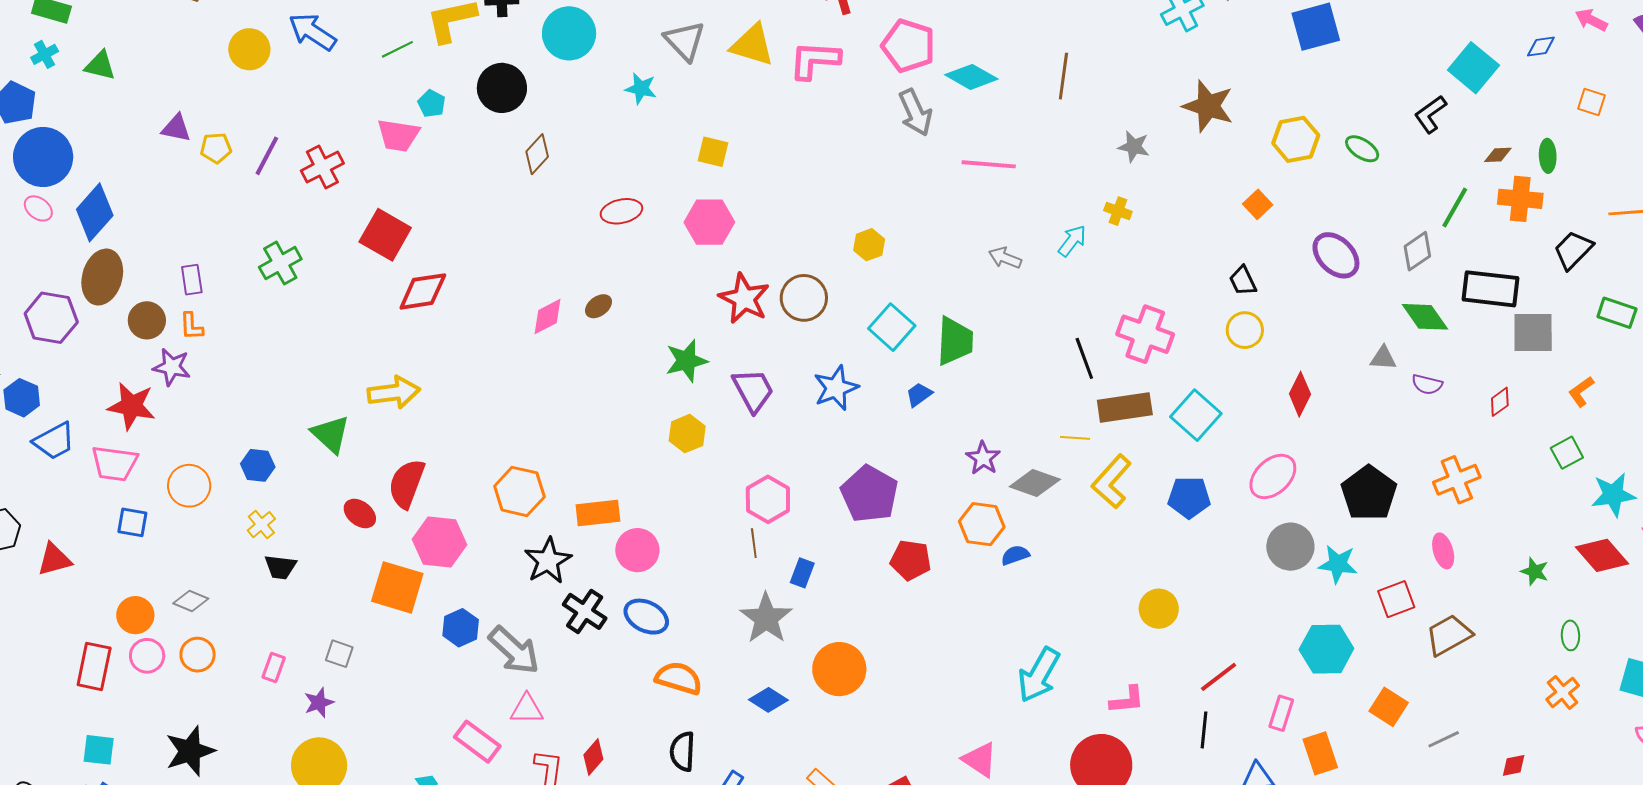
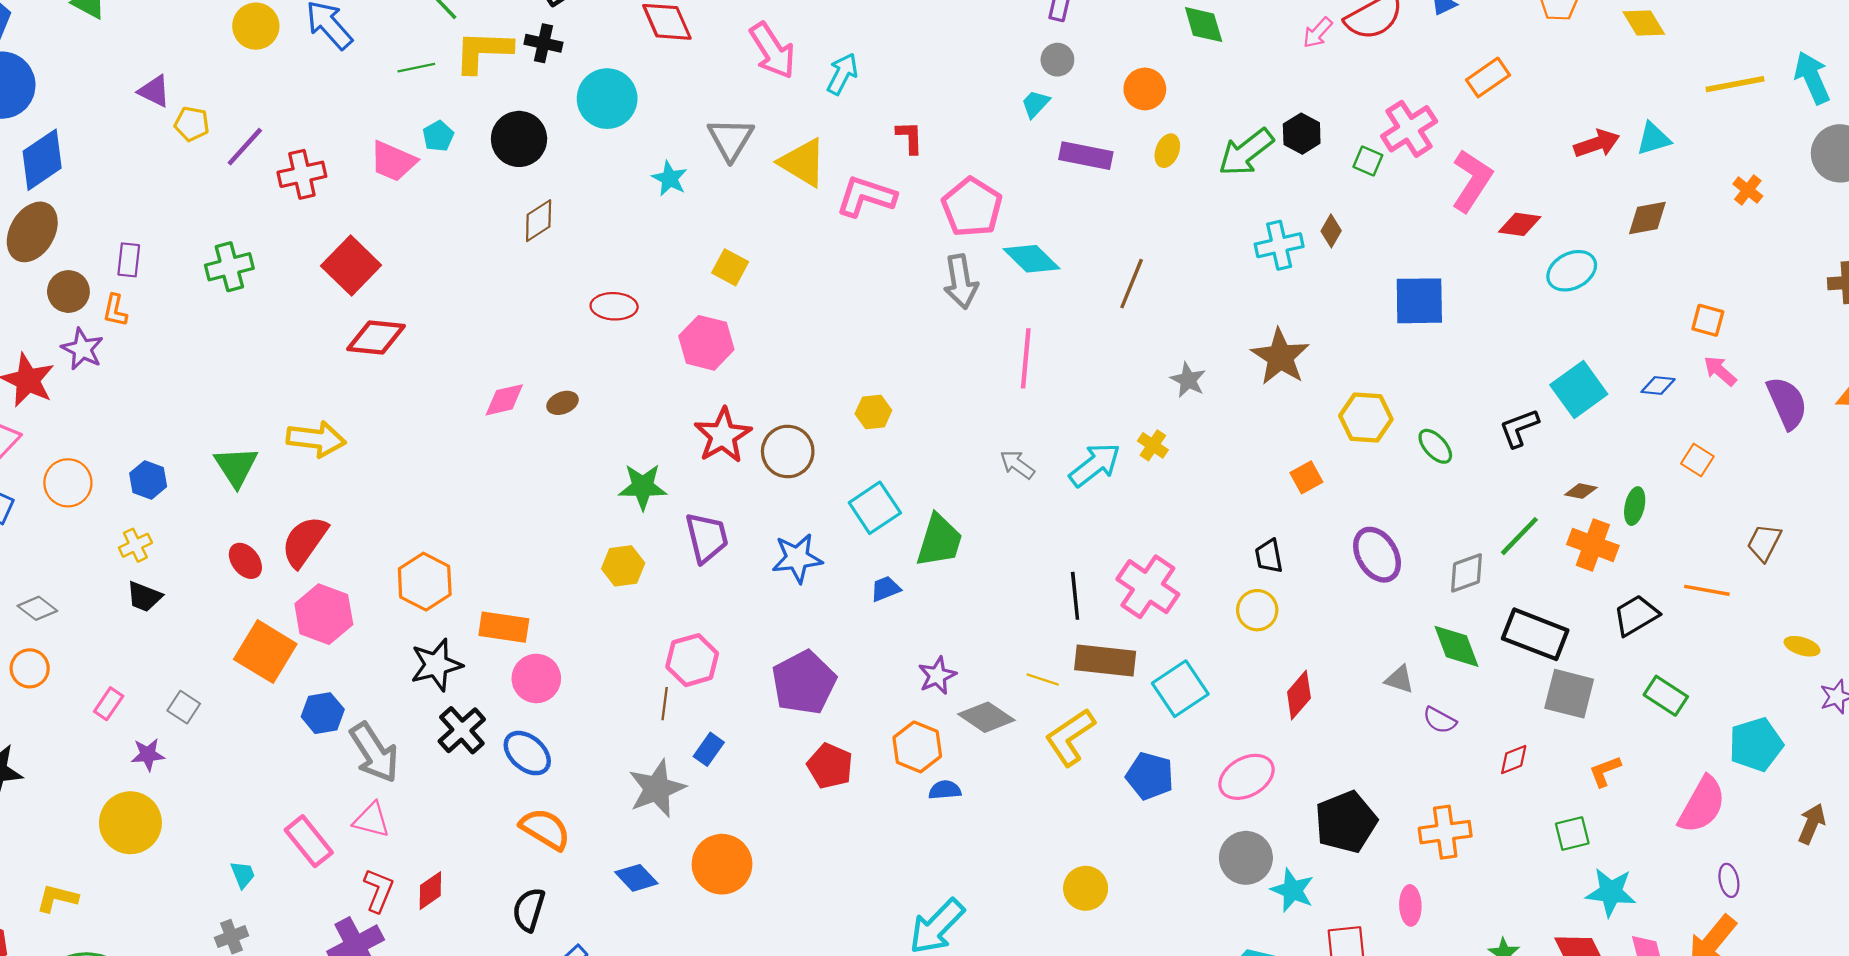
pink line: (989, 164) -> (1026, 358), turned 76
cyan arrow: (1072, 241) -> (1095, 465), size x1.4

